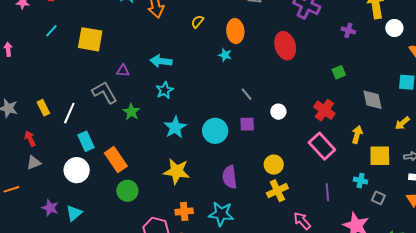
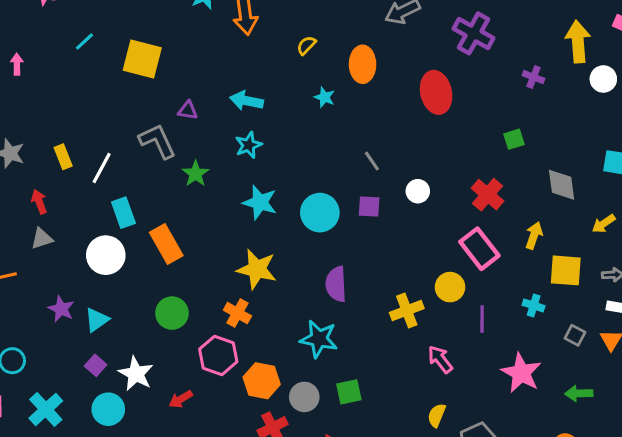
cyan star: (225, 55) -> (324, 97), moved
cyan star: (175, 127) -> (260, 202), turned -30
yellow circle: (274, 165) -> (450, 287), moved
green circle: (127, 191) -> (172, 313), moved
gray square: (378, 198) -> (575, 335), moved
orange cross: (184, 211) -> (237, 313), moved, turned 30

